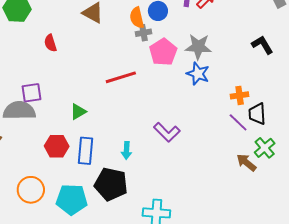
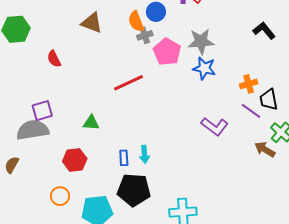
green triangle: (78, 112) -> (91, 123), turned 42
purple L-shape: (167, 132) -> (215, 126), moved
blue rectangle: (86, 151) -> (124, 158), moved, size x0.6
orange circle: (31, 190) -> (60, 196), moved, size x0.7

